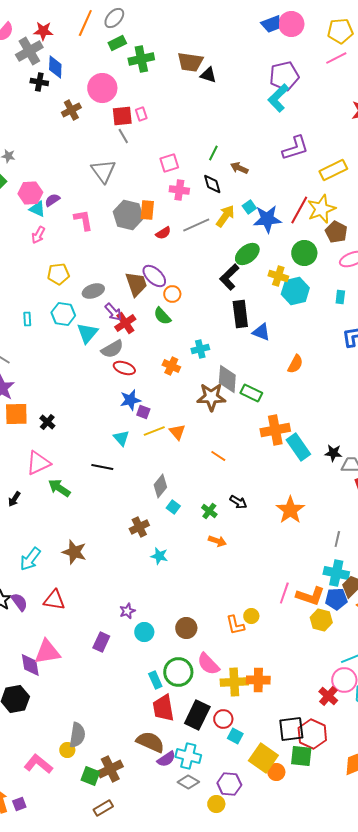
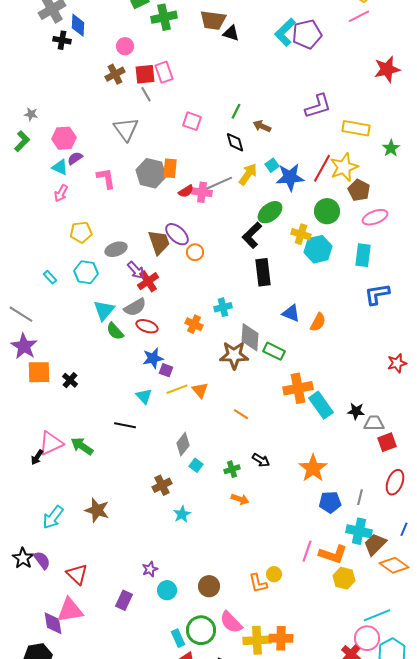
pink circle: (102, 88) -> (125, 46), size x0.6
cyan L-shape: (278, 98) -> (285, 32), moved
brown cross: (71, 110) -> (115, 74), moved
pink rectangle: (141, 114) -> (164, 72), size x1.5
pink square: (169, 163) -> (192, 121), turned 36
yellow rectangle: (333, 170) -> (356, 128), turned 36
pink cross: (179, 190) -> (202, 192), moved
pink hexagon: (30, 193) -> (64, 138), moved
cyan rectangle: (340, 297) -> (363, 255), size x1.6
green semicircle: (162, 316) -> (115, 331), moved
cyan rectangle: (27, 319) -> (50, 277), turned -40
blue triangle: (261, 332) -> (291, 313), moved
cyan triangle: (87, 333) -> (104, 310), moved
pink triangle: (38, 463) -> (51, 443), moved
green cross: (209, 511) -> (232, 469), turned 35
cyan star: (159, 556) -> (182, 514), turned 30
blue pentagon: (336, 599) -> (330, 502), moved
red triangle: (54, 600) -> (77, 574), moved, turned 35

